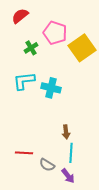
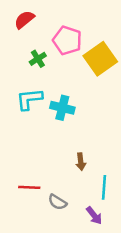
cyan line: (71, 153) -> (104, 187), moved
purple arrow: (68, 176) -> (94, 216), moved

